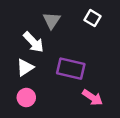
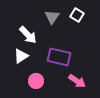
gray triangle: (52, 20) -> (52, 17), moved
pink circle: (26, 98) -> (36, 81), moved

